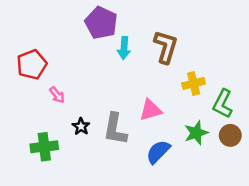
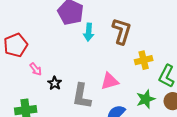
black star: (81, 127) -> (55, 83), moved

